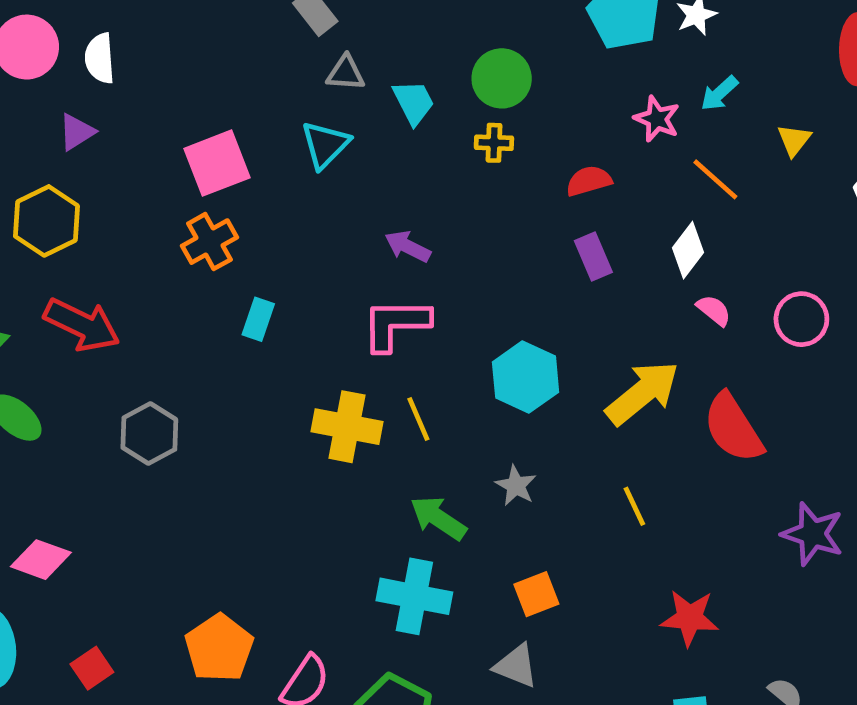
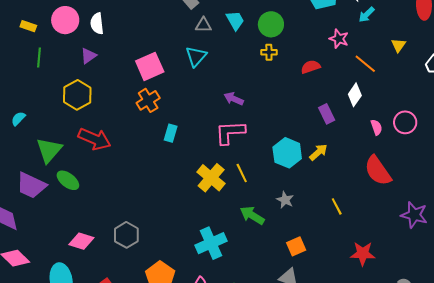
cyan arrow: (719, 93) -> (367, 15), moved
cyan trapezoid: (414, 102) -> (235, 20), moved
purple rectangle: (593, 256) -> (327, 114), moved
pink semicircle: (714, 310) -> (376, 127), moved, turned 35
yellow arrow: (643, 393) -> (318, 152), moved, size x0.6
yellow cross: (347, 427) -> (211, 178), turned 32
gray hexagon: (149, 434) -> (126, 235), moved
cyan cross: (414, 596) -> (211, 243), moved, turned -32

